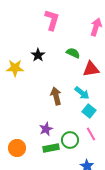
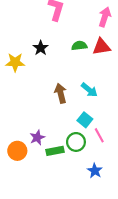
green semicircle: (73, 53) -> (79, 46), turned -32
red triangle: (91, 69) -> (101, 47), moved
cyan square: (89, 111) -> (85, 120), moved
purple star: (46, 129) -> (37, 138), moved

